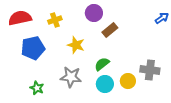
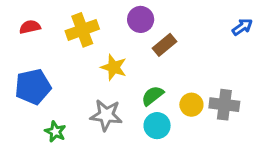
red semicircle: (20, 18) -> (30, 27), size x0.6
yellow cross: (55, 20) -> (82, 30), size x1.5
blue pentagon: (33, 48) -> (33, 87), moved
yellow circle: (128, 81) -> (191, 105), moved

